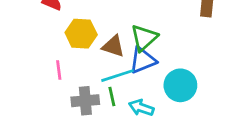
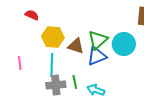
pink line: (59, 70) -> (20, 63), moved
cyan line: (117, 76) -> (52, 65), moved, turned -70
cyan circle: (180, 85) -> (124, 44), moved

